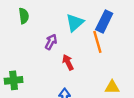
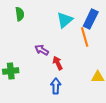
purple arrow: (51, 42) -> (42, 50), moved, turned -88
red arrow: (68, 62) -> (58, 63), moved

